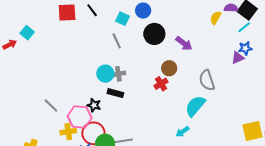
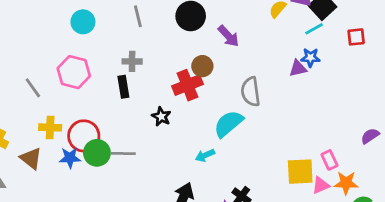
cyan circle: (105, 74) -> (83, 22), moved
red cross: (161, 84) -> (187, 85), size x1.5
black rectangle: (115, 93) -> (123, 87), turned 56
black star: (94, 105) -> (161, 117), moved
pink hexagon: (80, 117) -> (74, 72), moved

